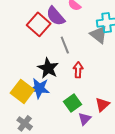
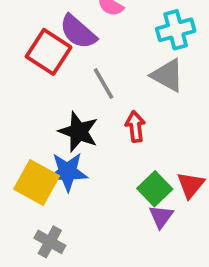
gray triangle: (99, 35) -> (168, 75), moved
green square: (72, 103) -> (155, 189), moved

